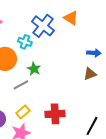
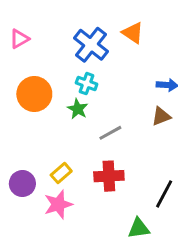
cyan cross: (25, 42) -> (87, 84), moved
gray line: (21, 85) -> (110, 133), moved

